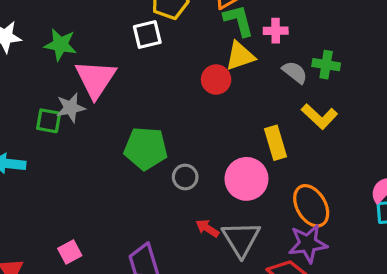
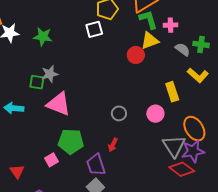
pink triangle: (96, 79) -> (59, 104), moved, turned -40
green pentagon: (146, 148) -> (71, 141), moved
pink circle: (246, 179) -> (155, 114), size x0.7
red arrow: (207, 228) -> (113, 145), moved, turned -96
gray triangle: (241, 239) -> (174, 146), moved

